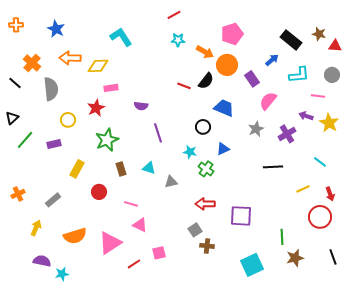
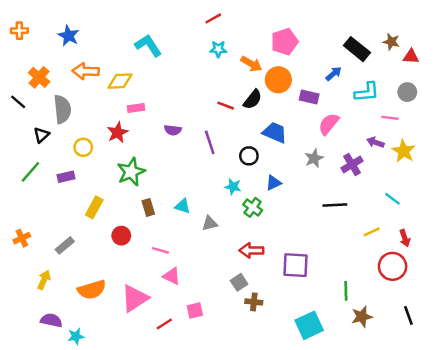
purple rectangle: (252, 79) -> (309, 97), turned -42
black triangle: (12, 118) -> (41, 135), moved
purple line: (158, 133) -> (210, 142), moved

